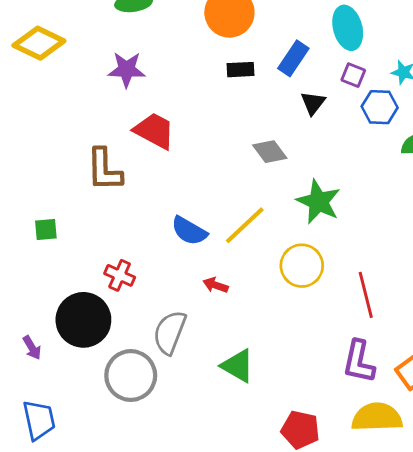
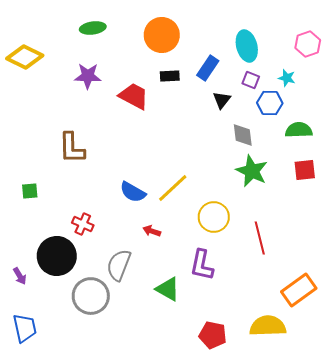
red trapezoid: (154, 131) -> (134, 96), moved
gray diamond: (270, 152) -> (243, 135), moved, turned 30
green star: (318, 202) -> (252, 171), moved
purple L-shape: (359, 362) -> (202, 265), moved

